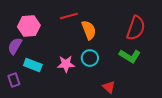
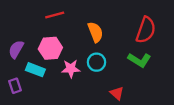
red line: (69, 16) -> (55, 15), moved
pink hexagon: (29, 26) -> (50, 48), moved

